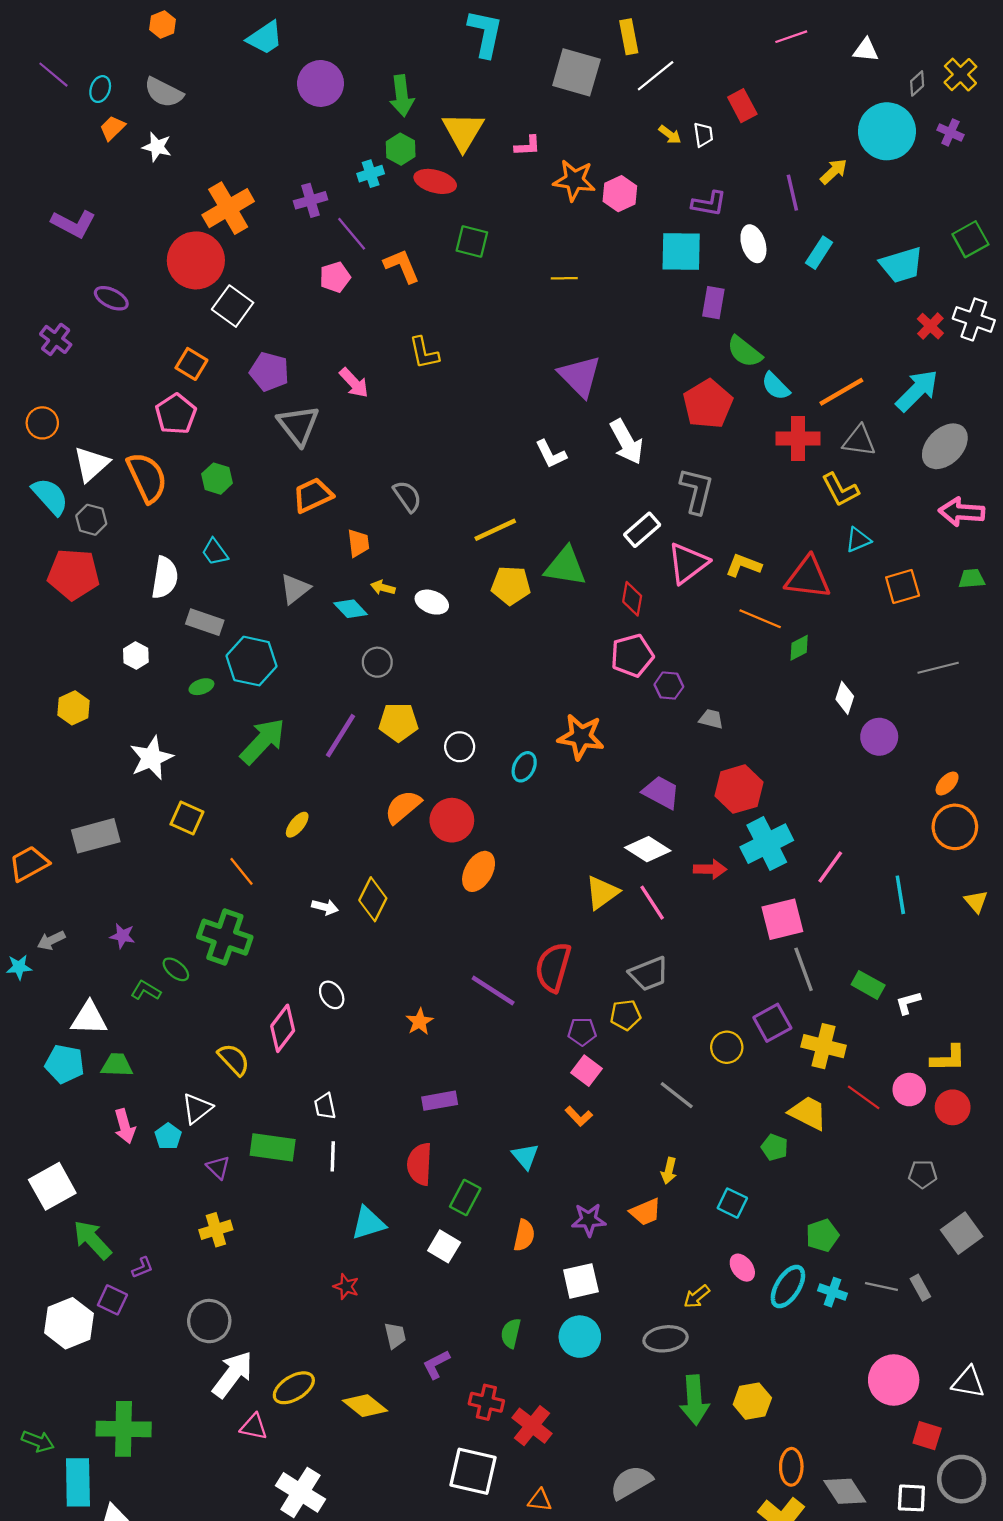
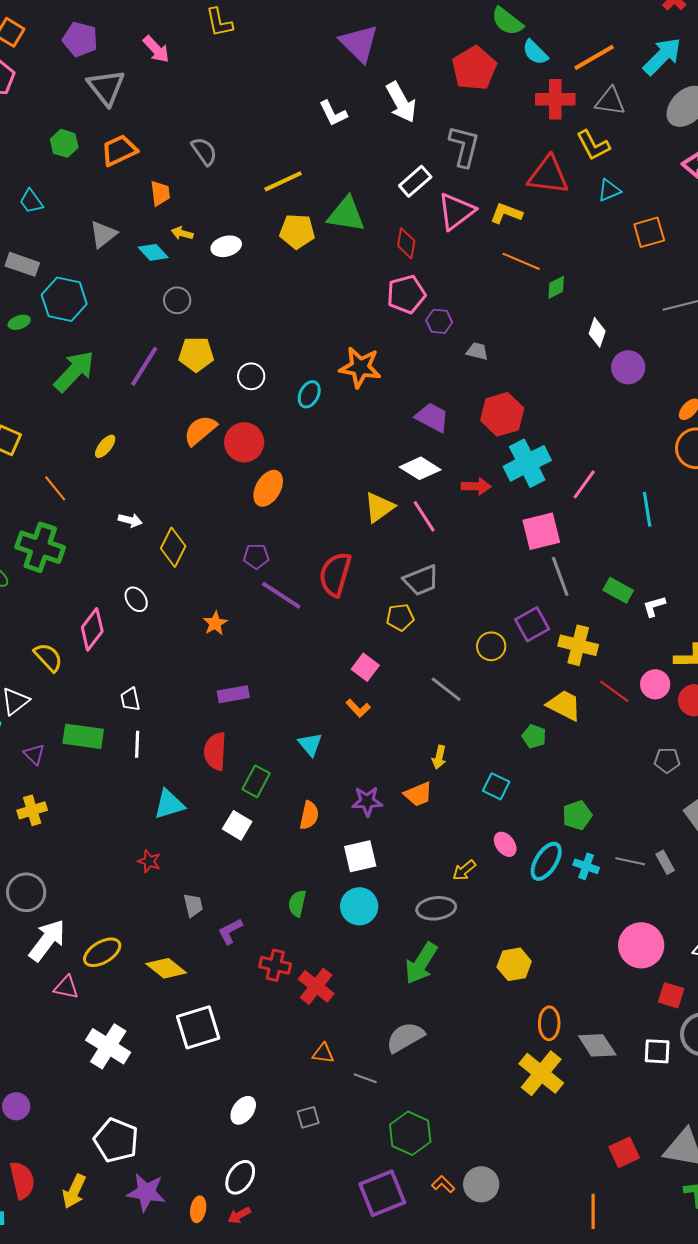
green hexagon: (217, 479) -> (64, 143), moved
red triangle: (808, 578) -> (548, 175), moved
white ellipse: (432, 602) -> (226, 246), turned -36
yellow diamond: (373, 899) -> (173, 547), moved
purple pentagon: (582, 1032) -> (256, 556), moved
green arrow: (694, 1400) -> (421, 963), moved, turned 36
white square: (473, 1471) -> (198, 1027), moved, turned -30

